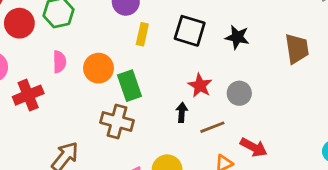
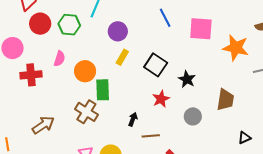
red star: (200, 86) -> (161, 99), moved
gray circle: (239, 93) -> (193, 116), moved

